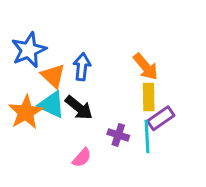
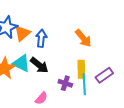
orange triangle: (53, 76) -> (22, 33), moved, turned 36
yellow rectangle: (149, 97) -> (81, 69), moved
purple rectangle: (161, 118) -> (104, 75), moved

